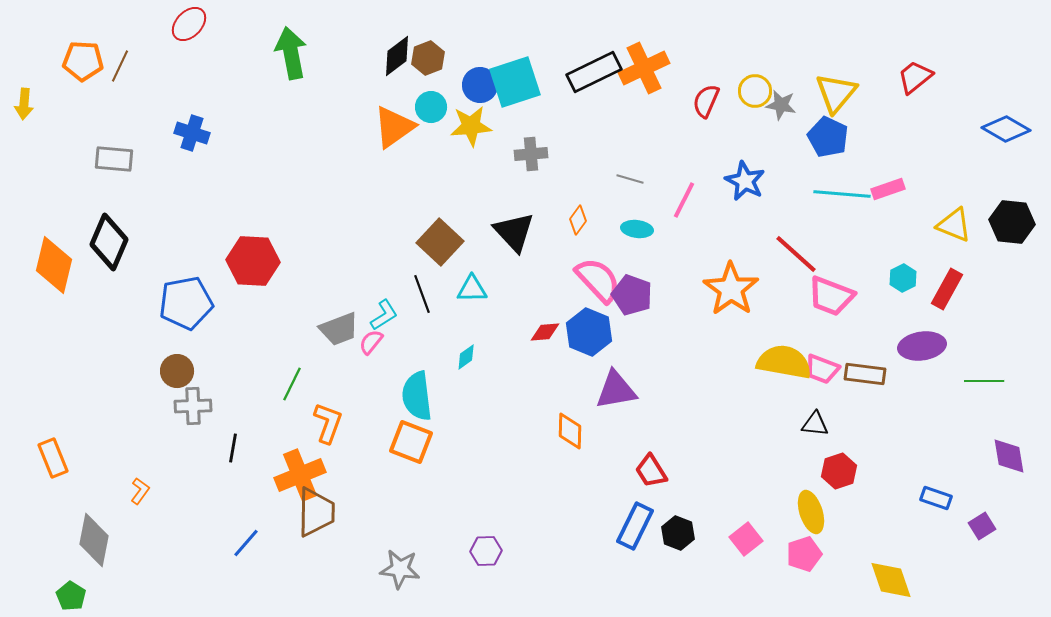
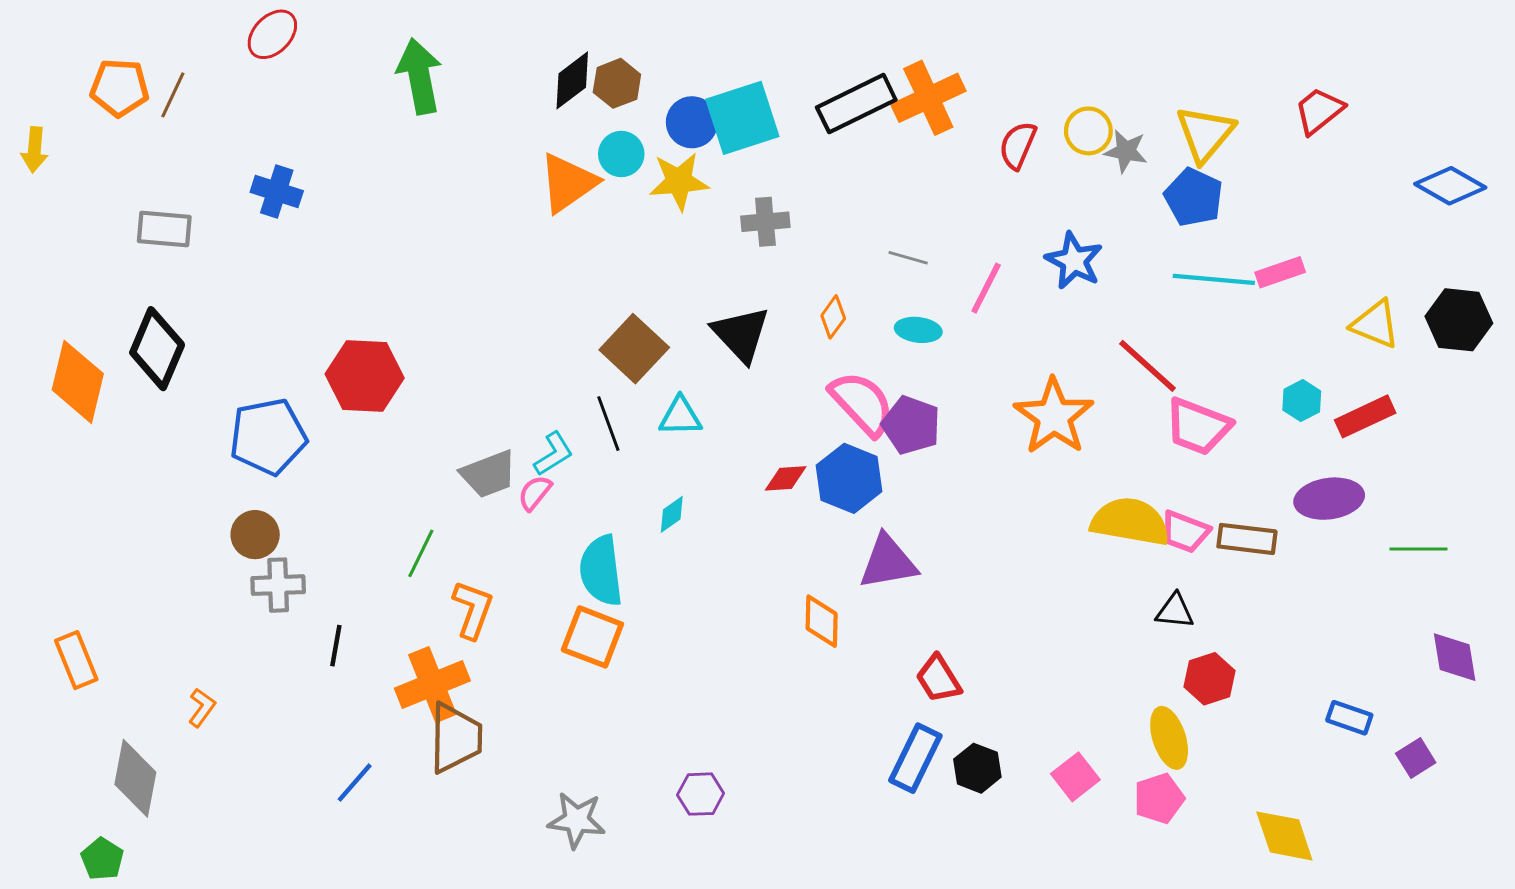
red rectangle: (947, 289) -> (1365, 416), turned 36

